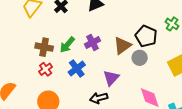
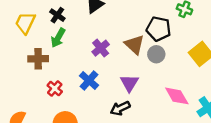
green arrow: (67, 45) -> (58, 38), moved
brown triangle: (122, 46) -> (134, 45), turned -30
brown cross: (44, 47) -> (38, 59), moved

